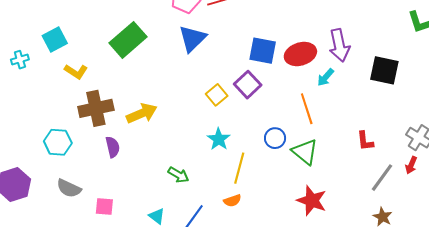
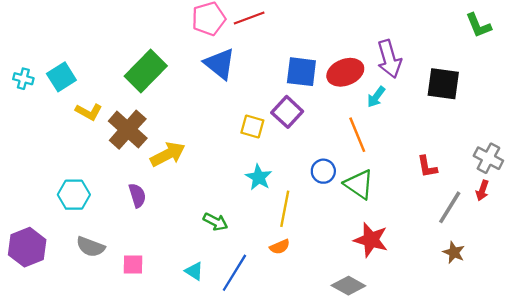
blue triangle: (192, 39) -> (220, 64), turned -32
cyan cross: (20, 60) -> (23, 79), moved, turned 36
yellow square: (217, 95) -> (252, 126), turned -30
brown cross: (96, 108) -> (128, 130), moved, turned -32

